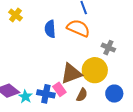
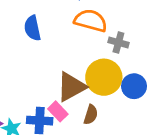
orange semicircle: (78, 28) -> (91, 21), moved
blue circle: (114, 94) -> (134, 86), moved

